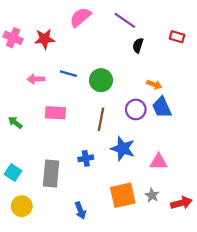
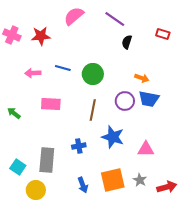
blue trapezoid: (162, 107) -> (149, 99), turned -55
cyan square: (13, 172) -> (18, 167), moved
yellow circle: (22, 206) -> (36, 190), moved
blue arrow: (80, 210) -> (83, 185), moved

